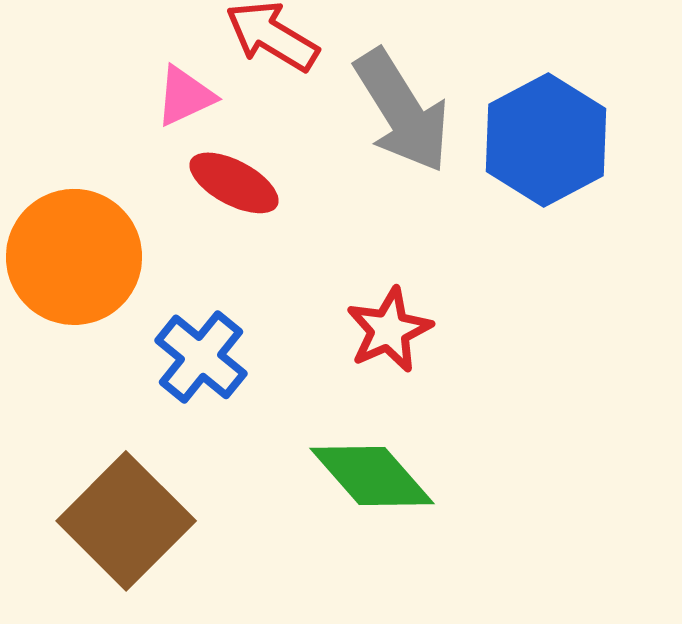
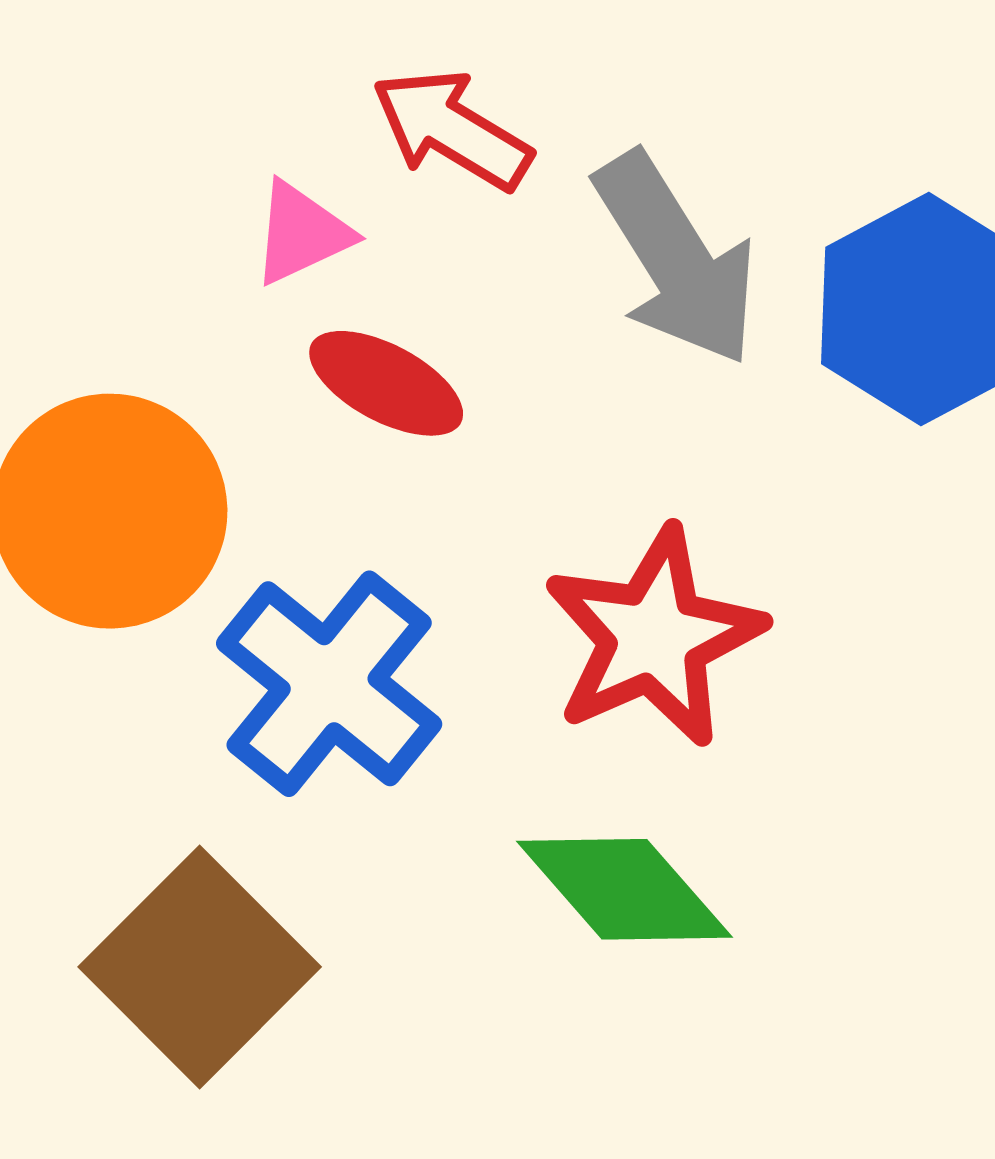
red star: (389, 330) -> (654, 637), size x1.5
blue cross: (201, 357) -> (329, 684), size x1.4

